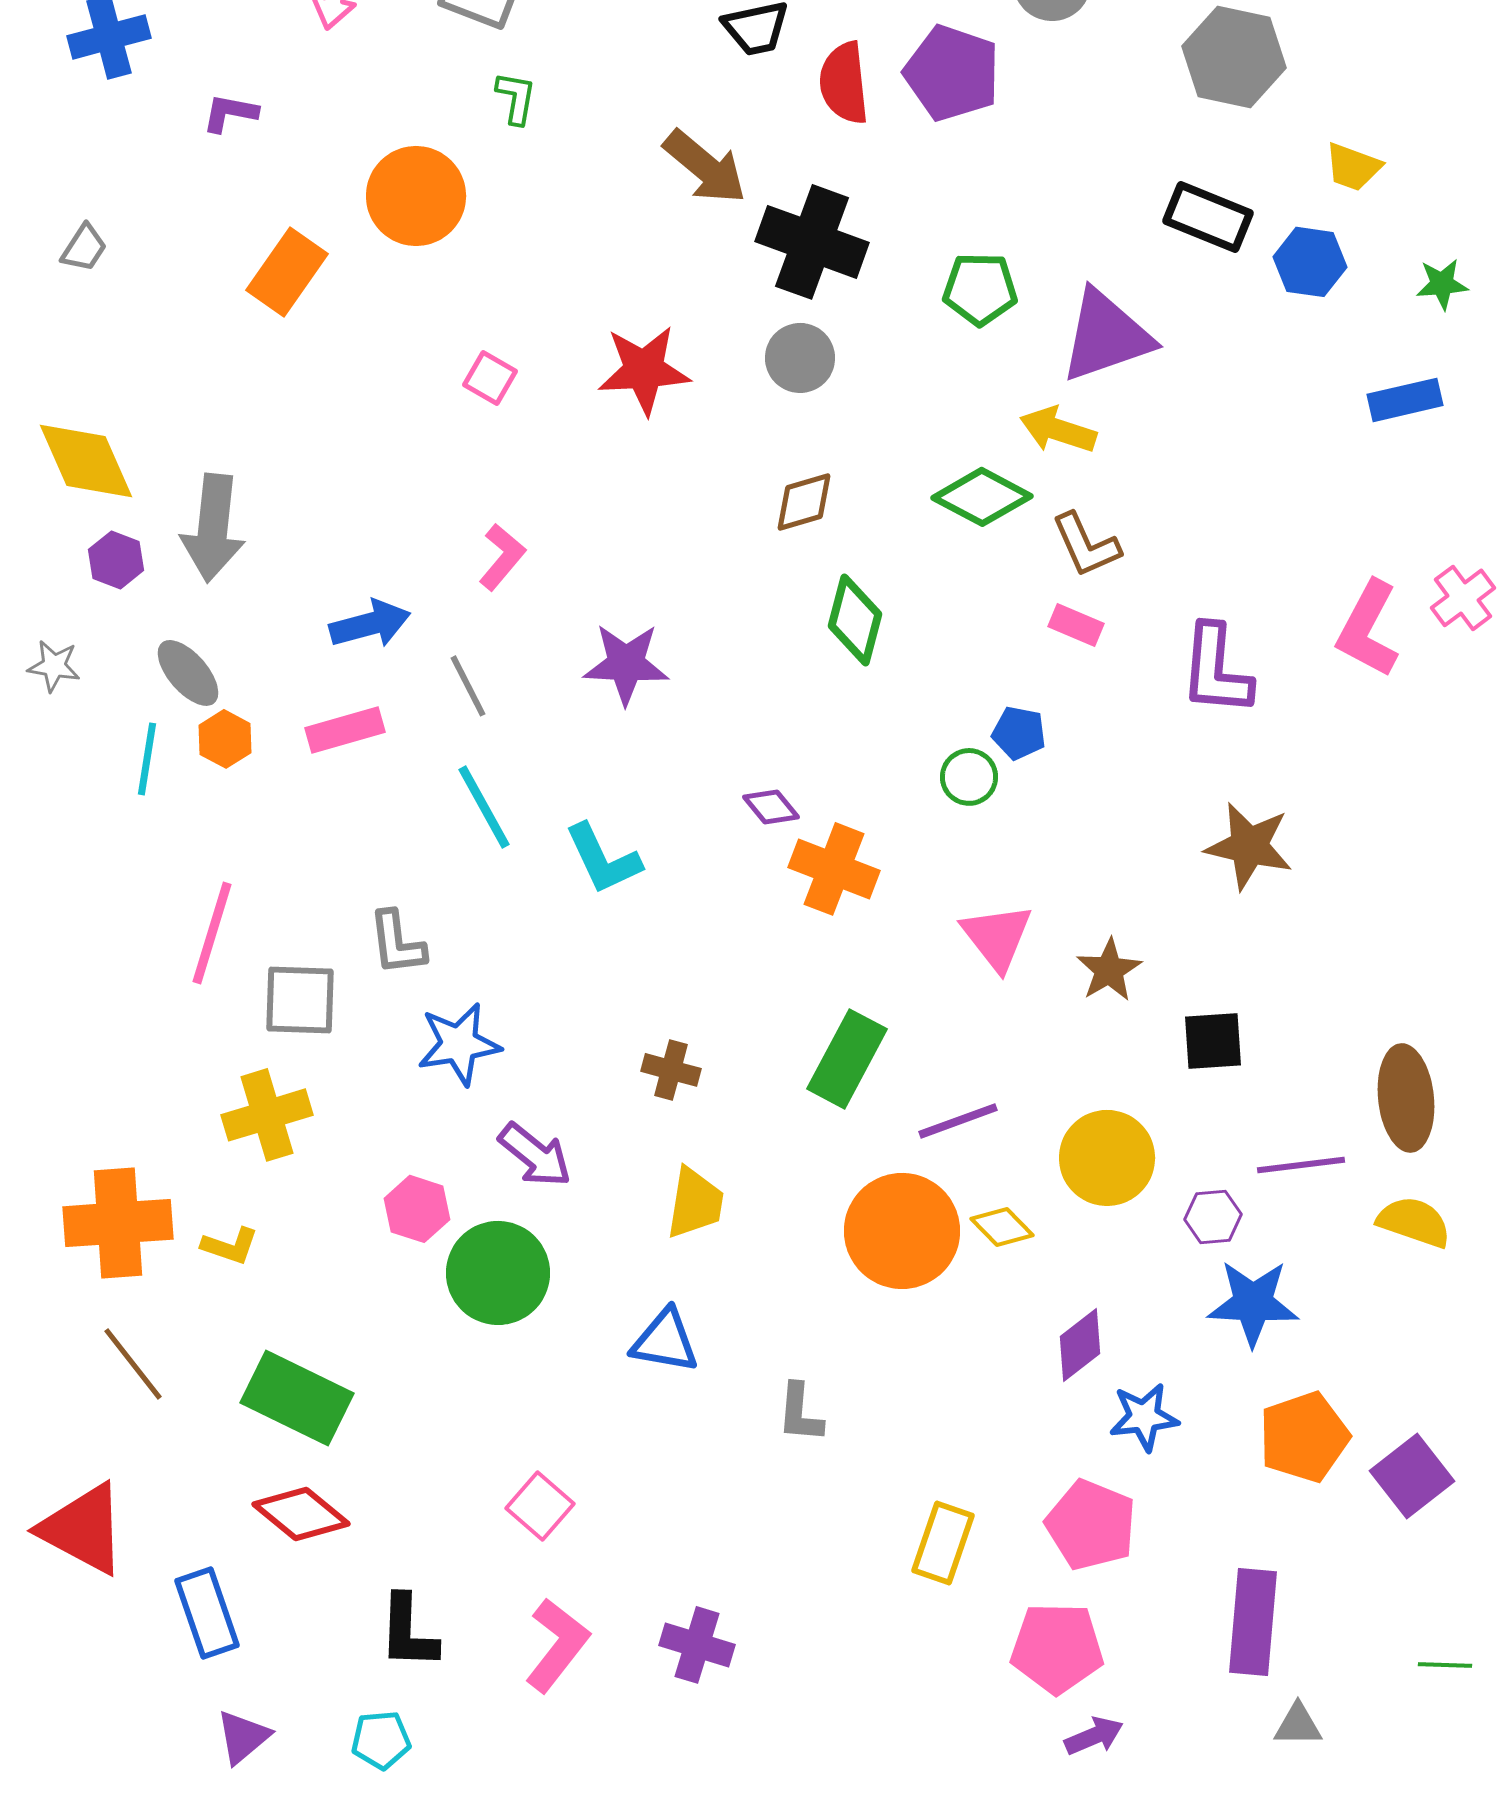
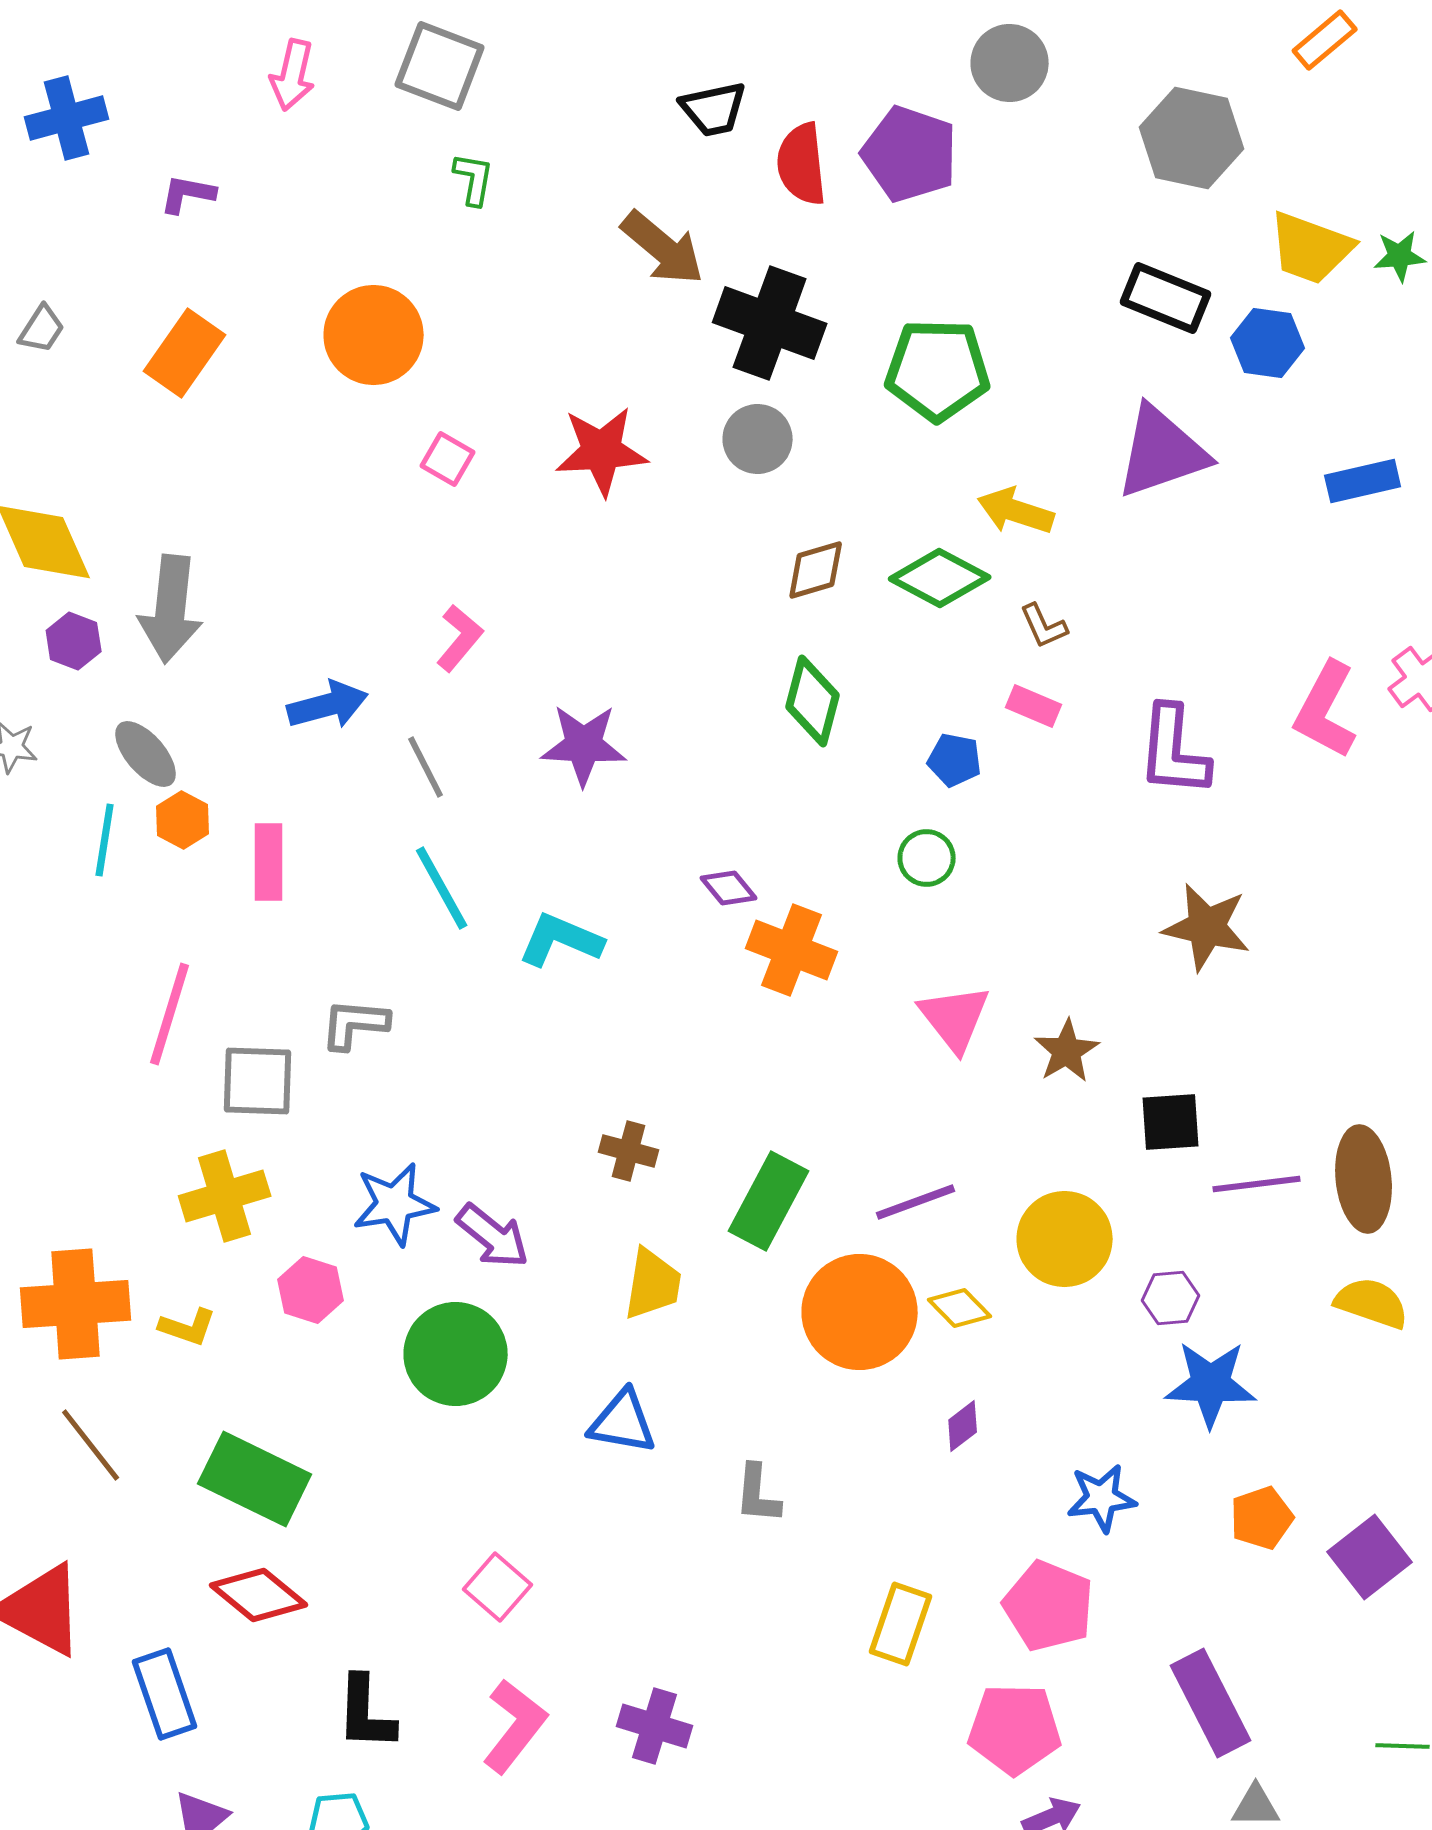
yellow trapezoid: (1353, 167) -> (1311, 248), size x1.5
orange circle: (416, 196) -> (374, 335), moved
orange rectangle: (287, 272) -> (185, 353), moved
green star: (1442, 284) -> (1400, 256), moved
green pentagon: (980, 289) -> (938, 370), size x1.4
purple triangle: (1106, 336) -> (1162, 452), moved
brown diamond: (804, 502) -> (816, 570), moved
brown L-shape: (1086, 545) -> (1044, 626), size x0.7
pink rectangle: (345, 730) -> (269, 862), moved, turned -74
blue pentagon: (1019, 733) -> (955, 760), moved
cyan L-shape: (603, 859) -> (561, 940), turned 138
gray L-shape: (397, 943) -> (355, 1024), turned 102
blue star: (459, 1044) -> (395, 1204), moved
green rectangle: (847, 1059) -> (769, 1201), moved
purple line: (1301, 1165) -> (1257, 1184), moved
pink hexagon: (417, 1209) -> (311, 1290), moved
purple diamond: (1080, 1345) -> (963, 1426), moved, size x0.7
orange pentagon: (1304, 1437) -> (1262, 1518), size x0.7
purple rectangle: (1253, 1622) -> (1211, 1703), turned -32

